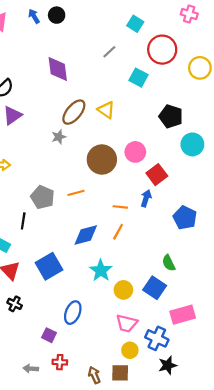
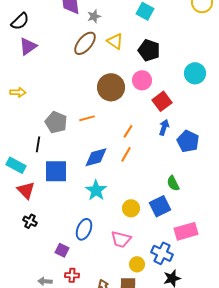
black pentagon: (171, 116) -> (149, 50), moved
gray star: (59, 137) -> (94, 16), moved
blue arrow: (146, 198) -> (164, 127), moved
orange line: (120, 207) -> (128, 131), turned -64
blue square: (49, 266) -> (56, 171), moved, turned 30
cyan star: (101, 271) -> (96, 190), moved
blue square: (155, 288) -> (160, 206), turned 30
pink trapezoid: (127, 323) -> (121, 239), moved

